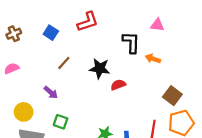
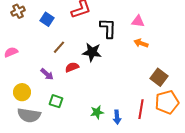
pink triangle: (157, 25) -> (138, 21), moved
brown cross: (14, 34) -> (18, 11), moved
black L-shape: (131, 42) -> (108, 28), moved
red semicircle: (118, 85) -> (72, 67), moved

